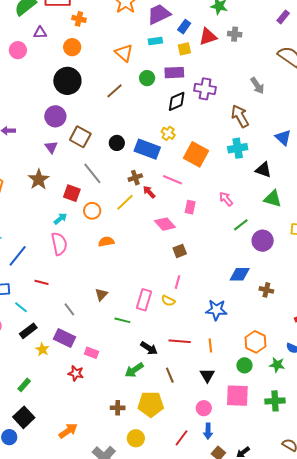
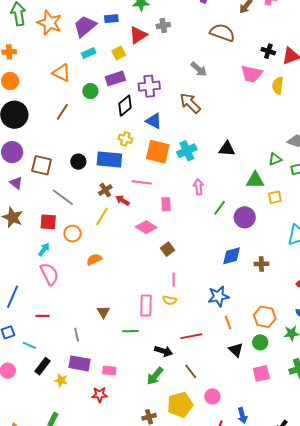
blue rectangle: (184, 27) -> (111, 19), moved, turned 64
blue triangle: (283, 138) -> (154, 121), moved
cyan cross: (238, 148) -> (187, 151), moved
pink arrow: (226, 199) -> (198, 187), turned 49
green triangle: (273, 199) -> (255, 180), moved
gray line: (69, 309) -> (77, 335), turned 40
orange line: (210, 345) -> (228, 322), moved
black triangle: (207, 375) -> (236, 350), moved
pink square: (237, 396) -> (261, 373), size x0.7
pink circle: (204, 408) -> (212, 396), moved

